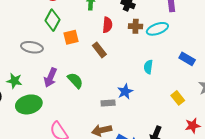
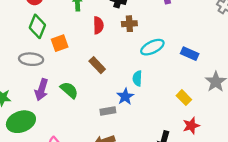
cyan ellipse: (157, 29) -> (152, 47), moved
gray ellipse: (32, 47) -> (31, 59), moved
brown rectangle: (99, 50) -> (97, 65), moved
cyan semicircle: (148, 67) -> (137, 78), moved
red star: (193, 126) -> (191, 126), moved

